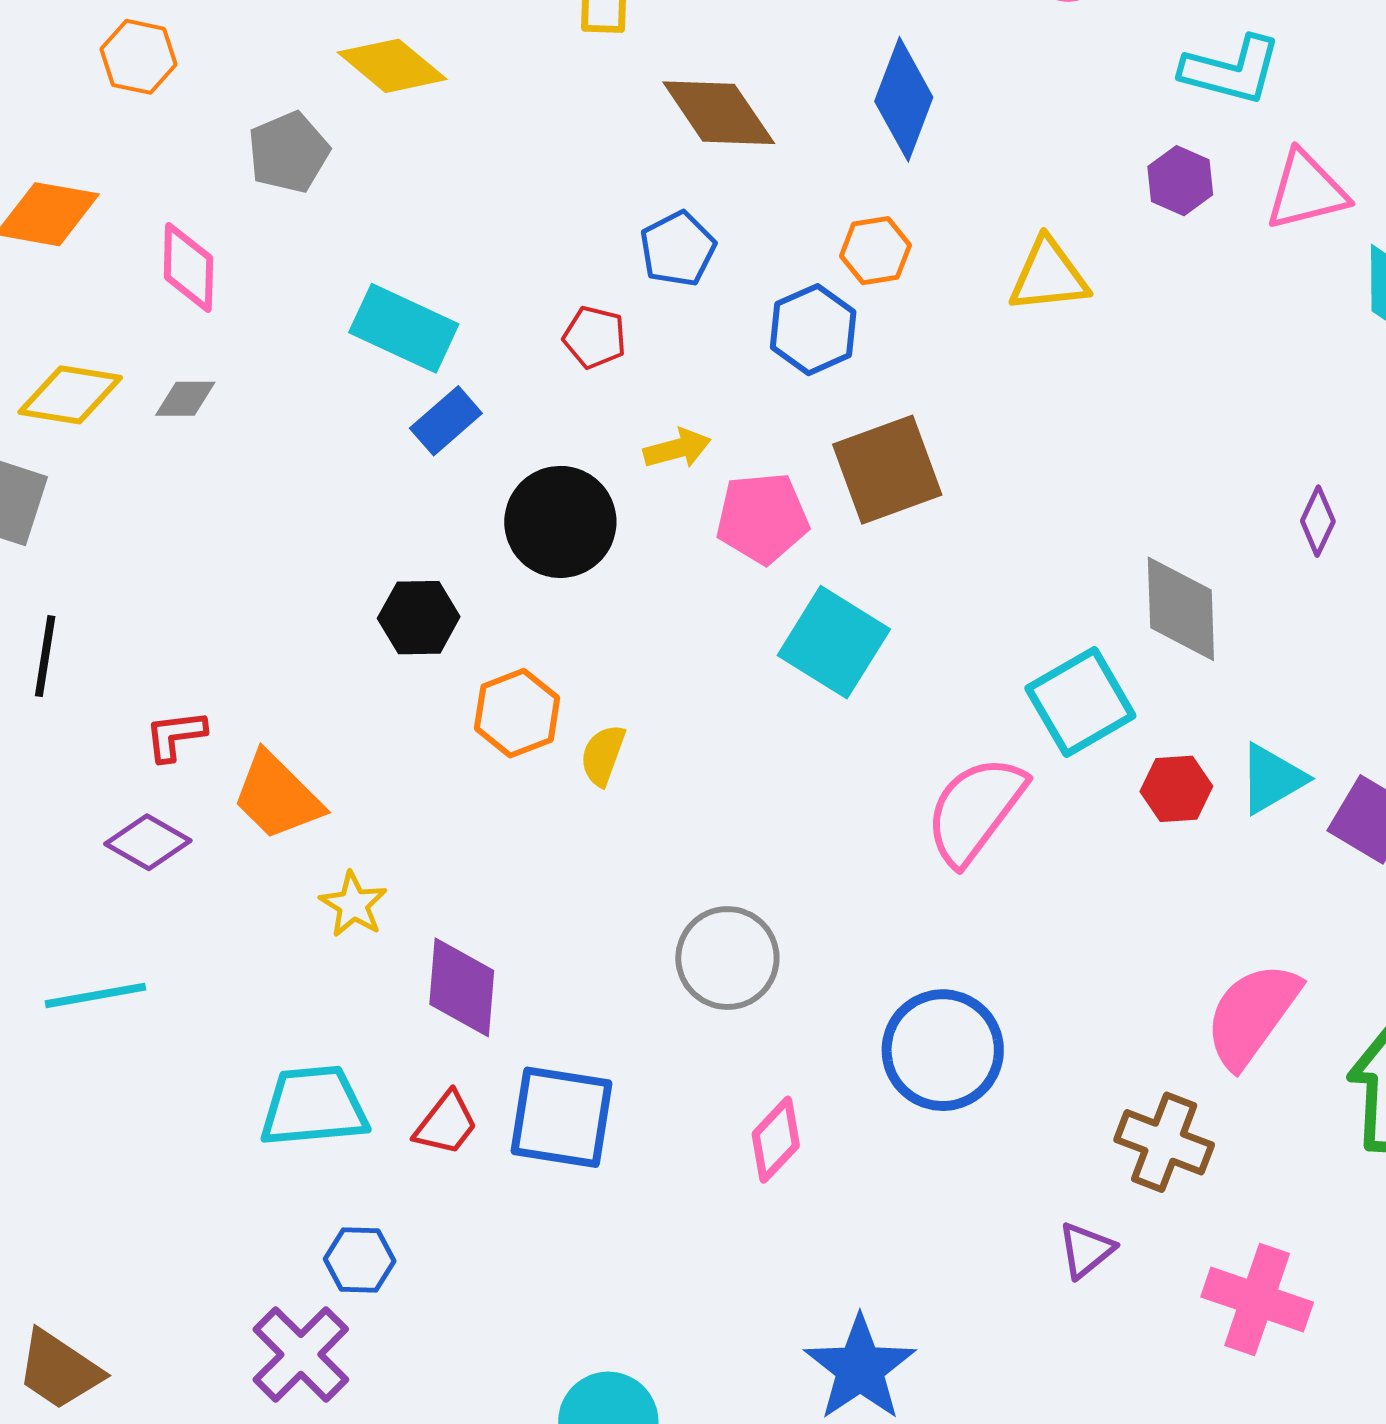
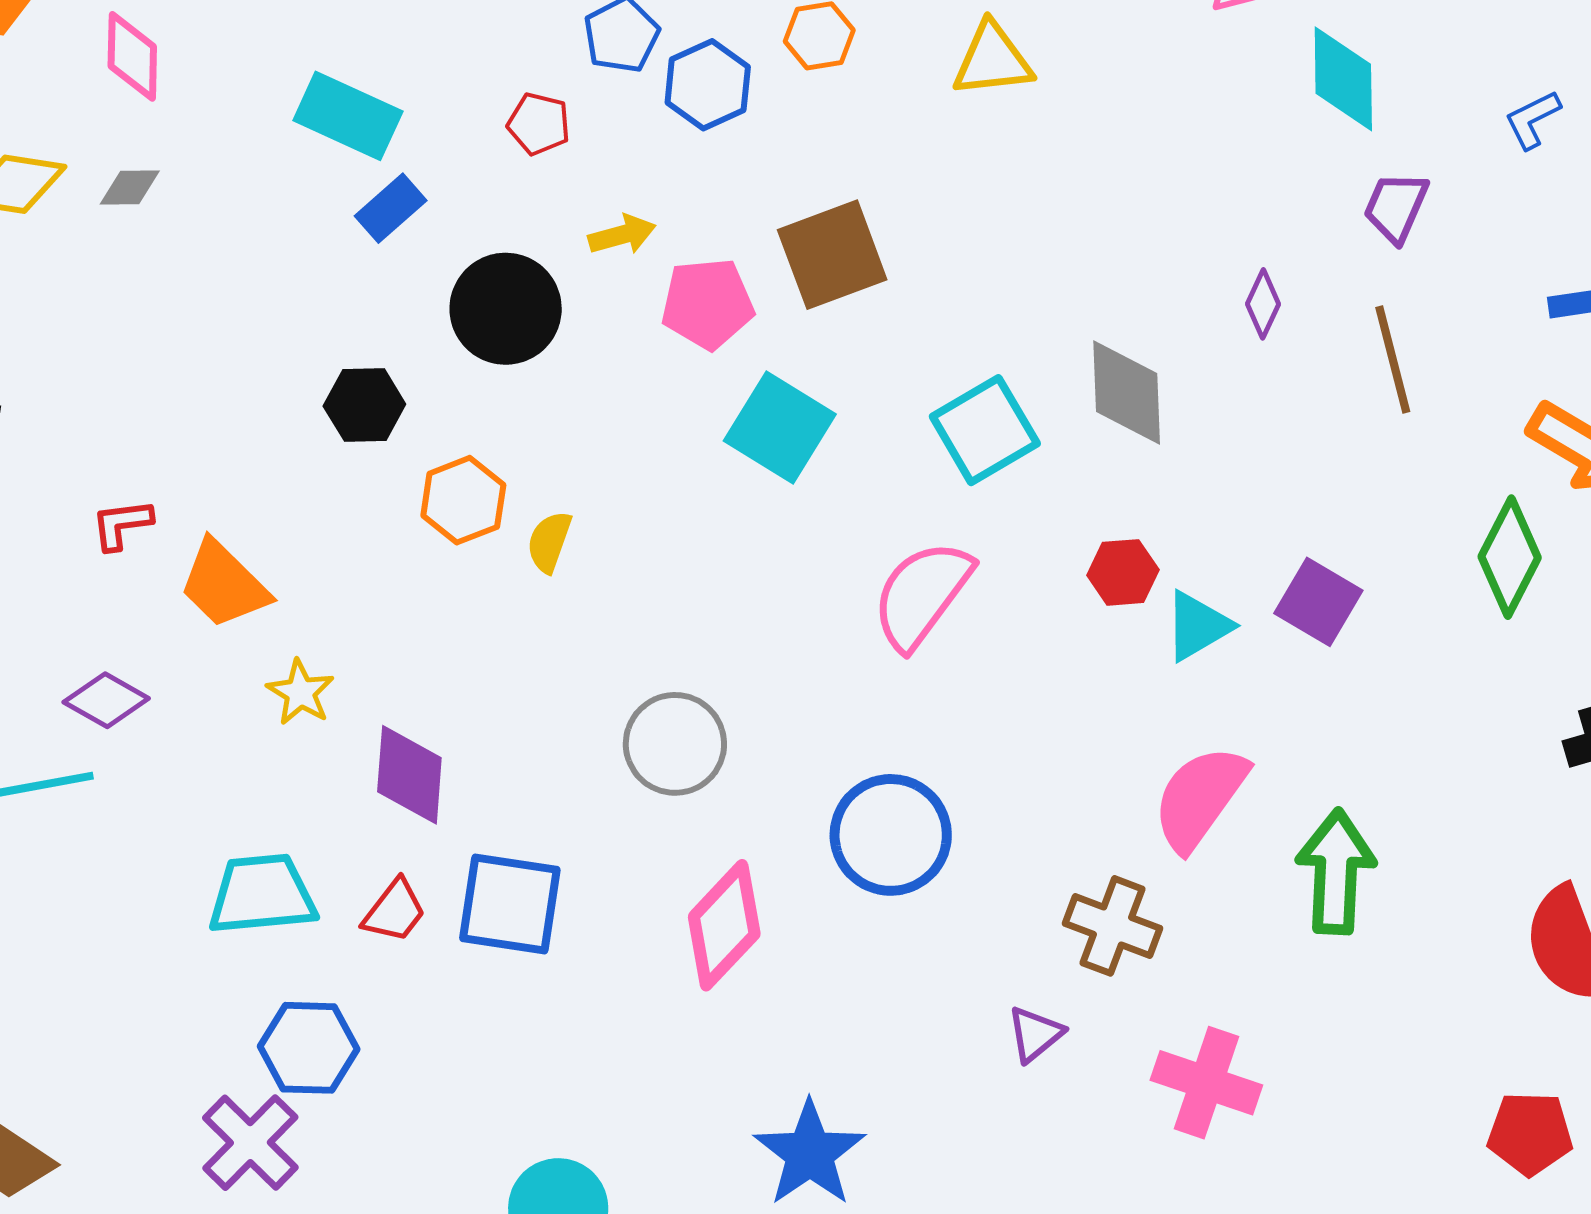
blue hexagon: (813, 330) -> (708, 85), moved
cyan square: (1080, 702) -> (985, 430), moved
cyan triangle: (1272, 779) -> (1198, 626), moved
purple diamond: (148, 842) -> (106, 700), moved
pink diamond: (776, 1140) -> (724, 925), size x1.5
blue hexagon: (360, 1260) -> (309, 1048), size x1.4

